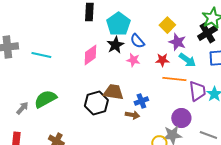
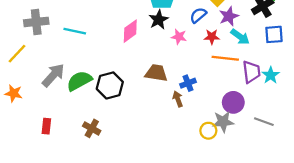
blue semicircle: (137, 41) -> (198, 15), moved, turned 91
purple star: (177, 42) -> (229, 16), turned 30
black hexagon: (96, 103) -> (110, 85), moved
gray arrow: (22, 108) -> (53, 75), moved, size x1.6
brown arrow: (132, 115) -> (178, 99), turned -120

